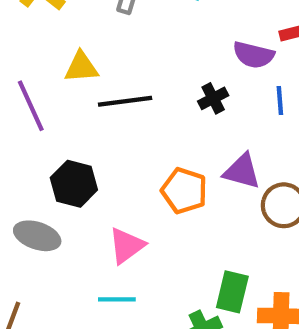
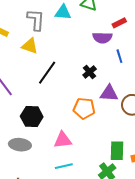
yellow triangle: (81, 67) -> (30, 46), moved, turned 36
black cross: (213, 98) -> (90, 72), moved
black line: (125, 101) -> (47, 73), turned -35
pink triangle: (126, 246) -> (63, 140), turned 42

